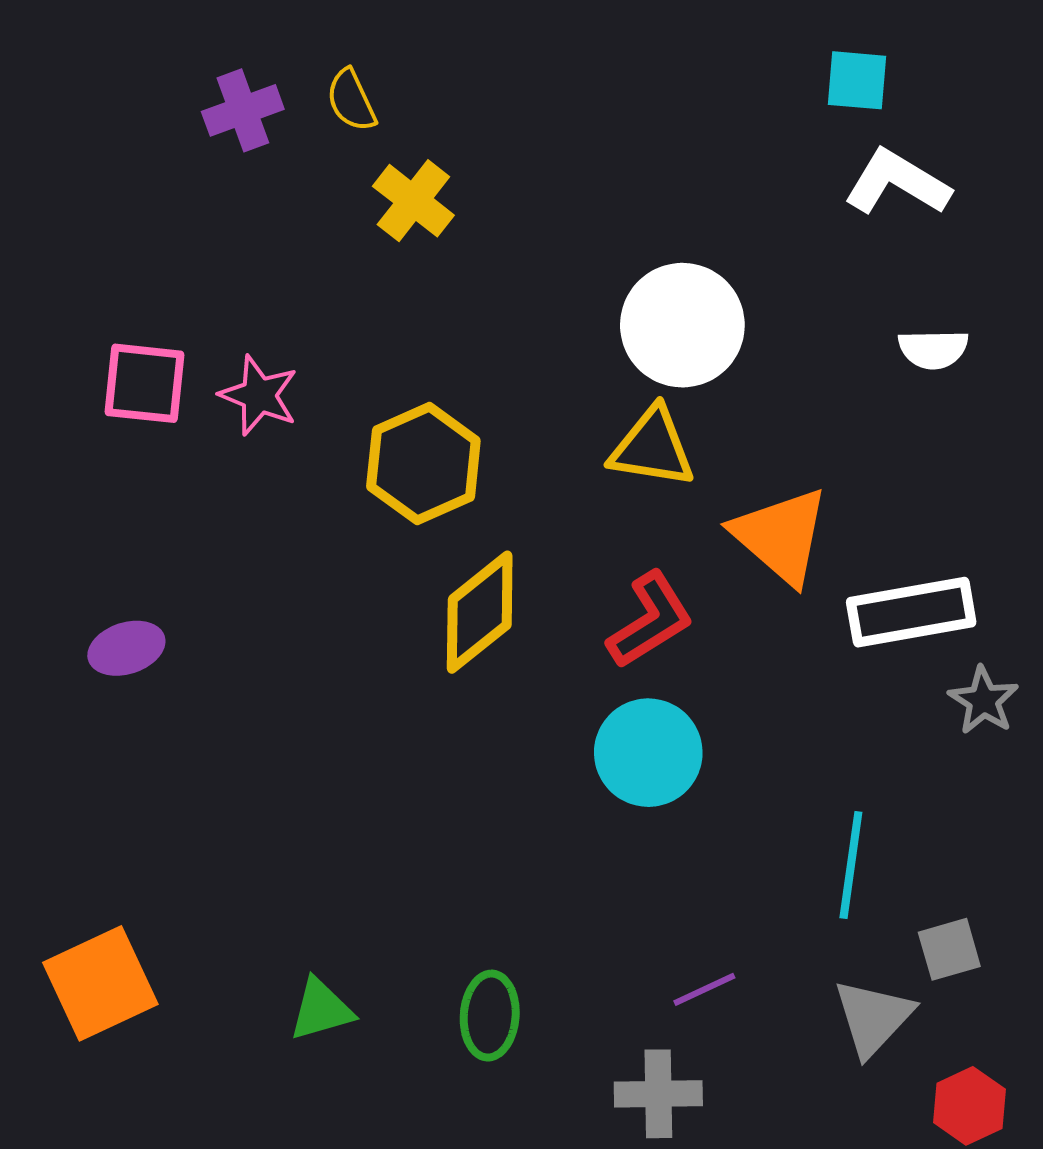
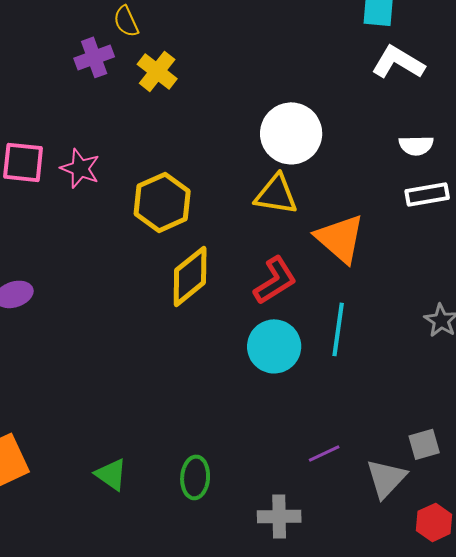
purple cross: (243, 110) -> (94, 57), moved
white rectangle: (911, 612) -> (427, 194), moved, size x0.7
cyan line: (851, 865) -> (338, 329), moved
purple line: (704, 989) -> (324, 453), moved
green triangle: (321, 1010) -> (111, 474), turned 51

